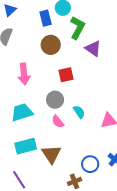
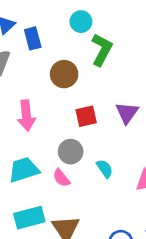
blue rectangle: (46, 18) -> (33, 38), moved
purple triangle: (93, 49) -> (127, 113), moved, turned 30
pink semicircle: (58, 122) -> (61, 178), moved

